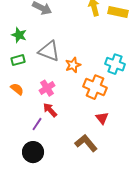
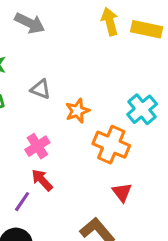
gray triangle: (49, 51) -> (40, 89), size x0.6
cyan cross: (115, 64) -> (142, 109), turned 30

